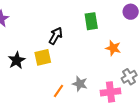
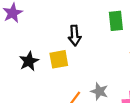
black arrow: (56, 36) -> (75, 36), turned 144

